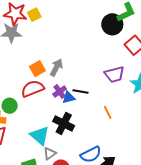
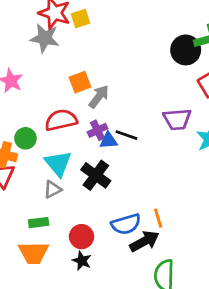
orange square: (37, 69) -> (80, 82), moved
orange line: (108, 112) -> (158, 218), moved
cyan triangle: (40, 136) -> (58, 163), moved
gray triangle: (50, 154) -> (52, 189), moved

